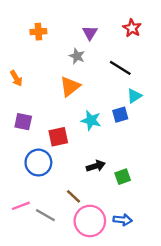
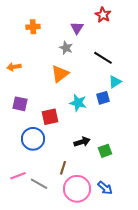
red star: (132, 28) -> (103, 15), moved
orange arrow: (16, 78) -> (14, 67), turned 112
brown line: (73, 196) -> (63, 168), turned 64
blue arrow: (123, 220) -> (105, 188), turned 35

